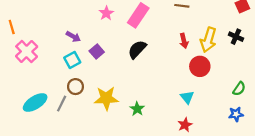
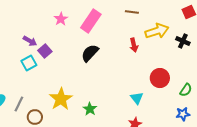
yellow arrow: (208, 40) -> (157, 31), moved, turned -125
purple square: (97, 51) -> (45, 51), moved
red circle: (200, 66) -> (160, 78), moved
brown circle: (75, 87) -> (35, 117), moved
yellow star: (106, 98) -> (61, 99), turned -30

